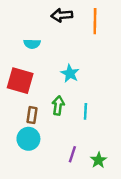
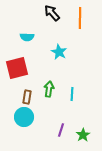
black arrow: (62, 15) -> (52, 13), turned 54
cyan star: (70, 73) -> (59, 52), moved
red square: (20, 81) -> (17, 68), turned -30

